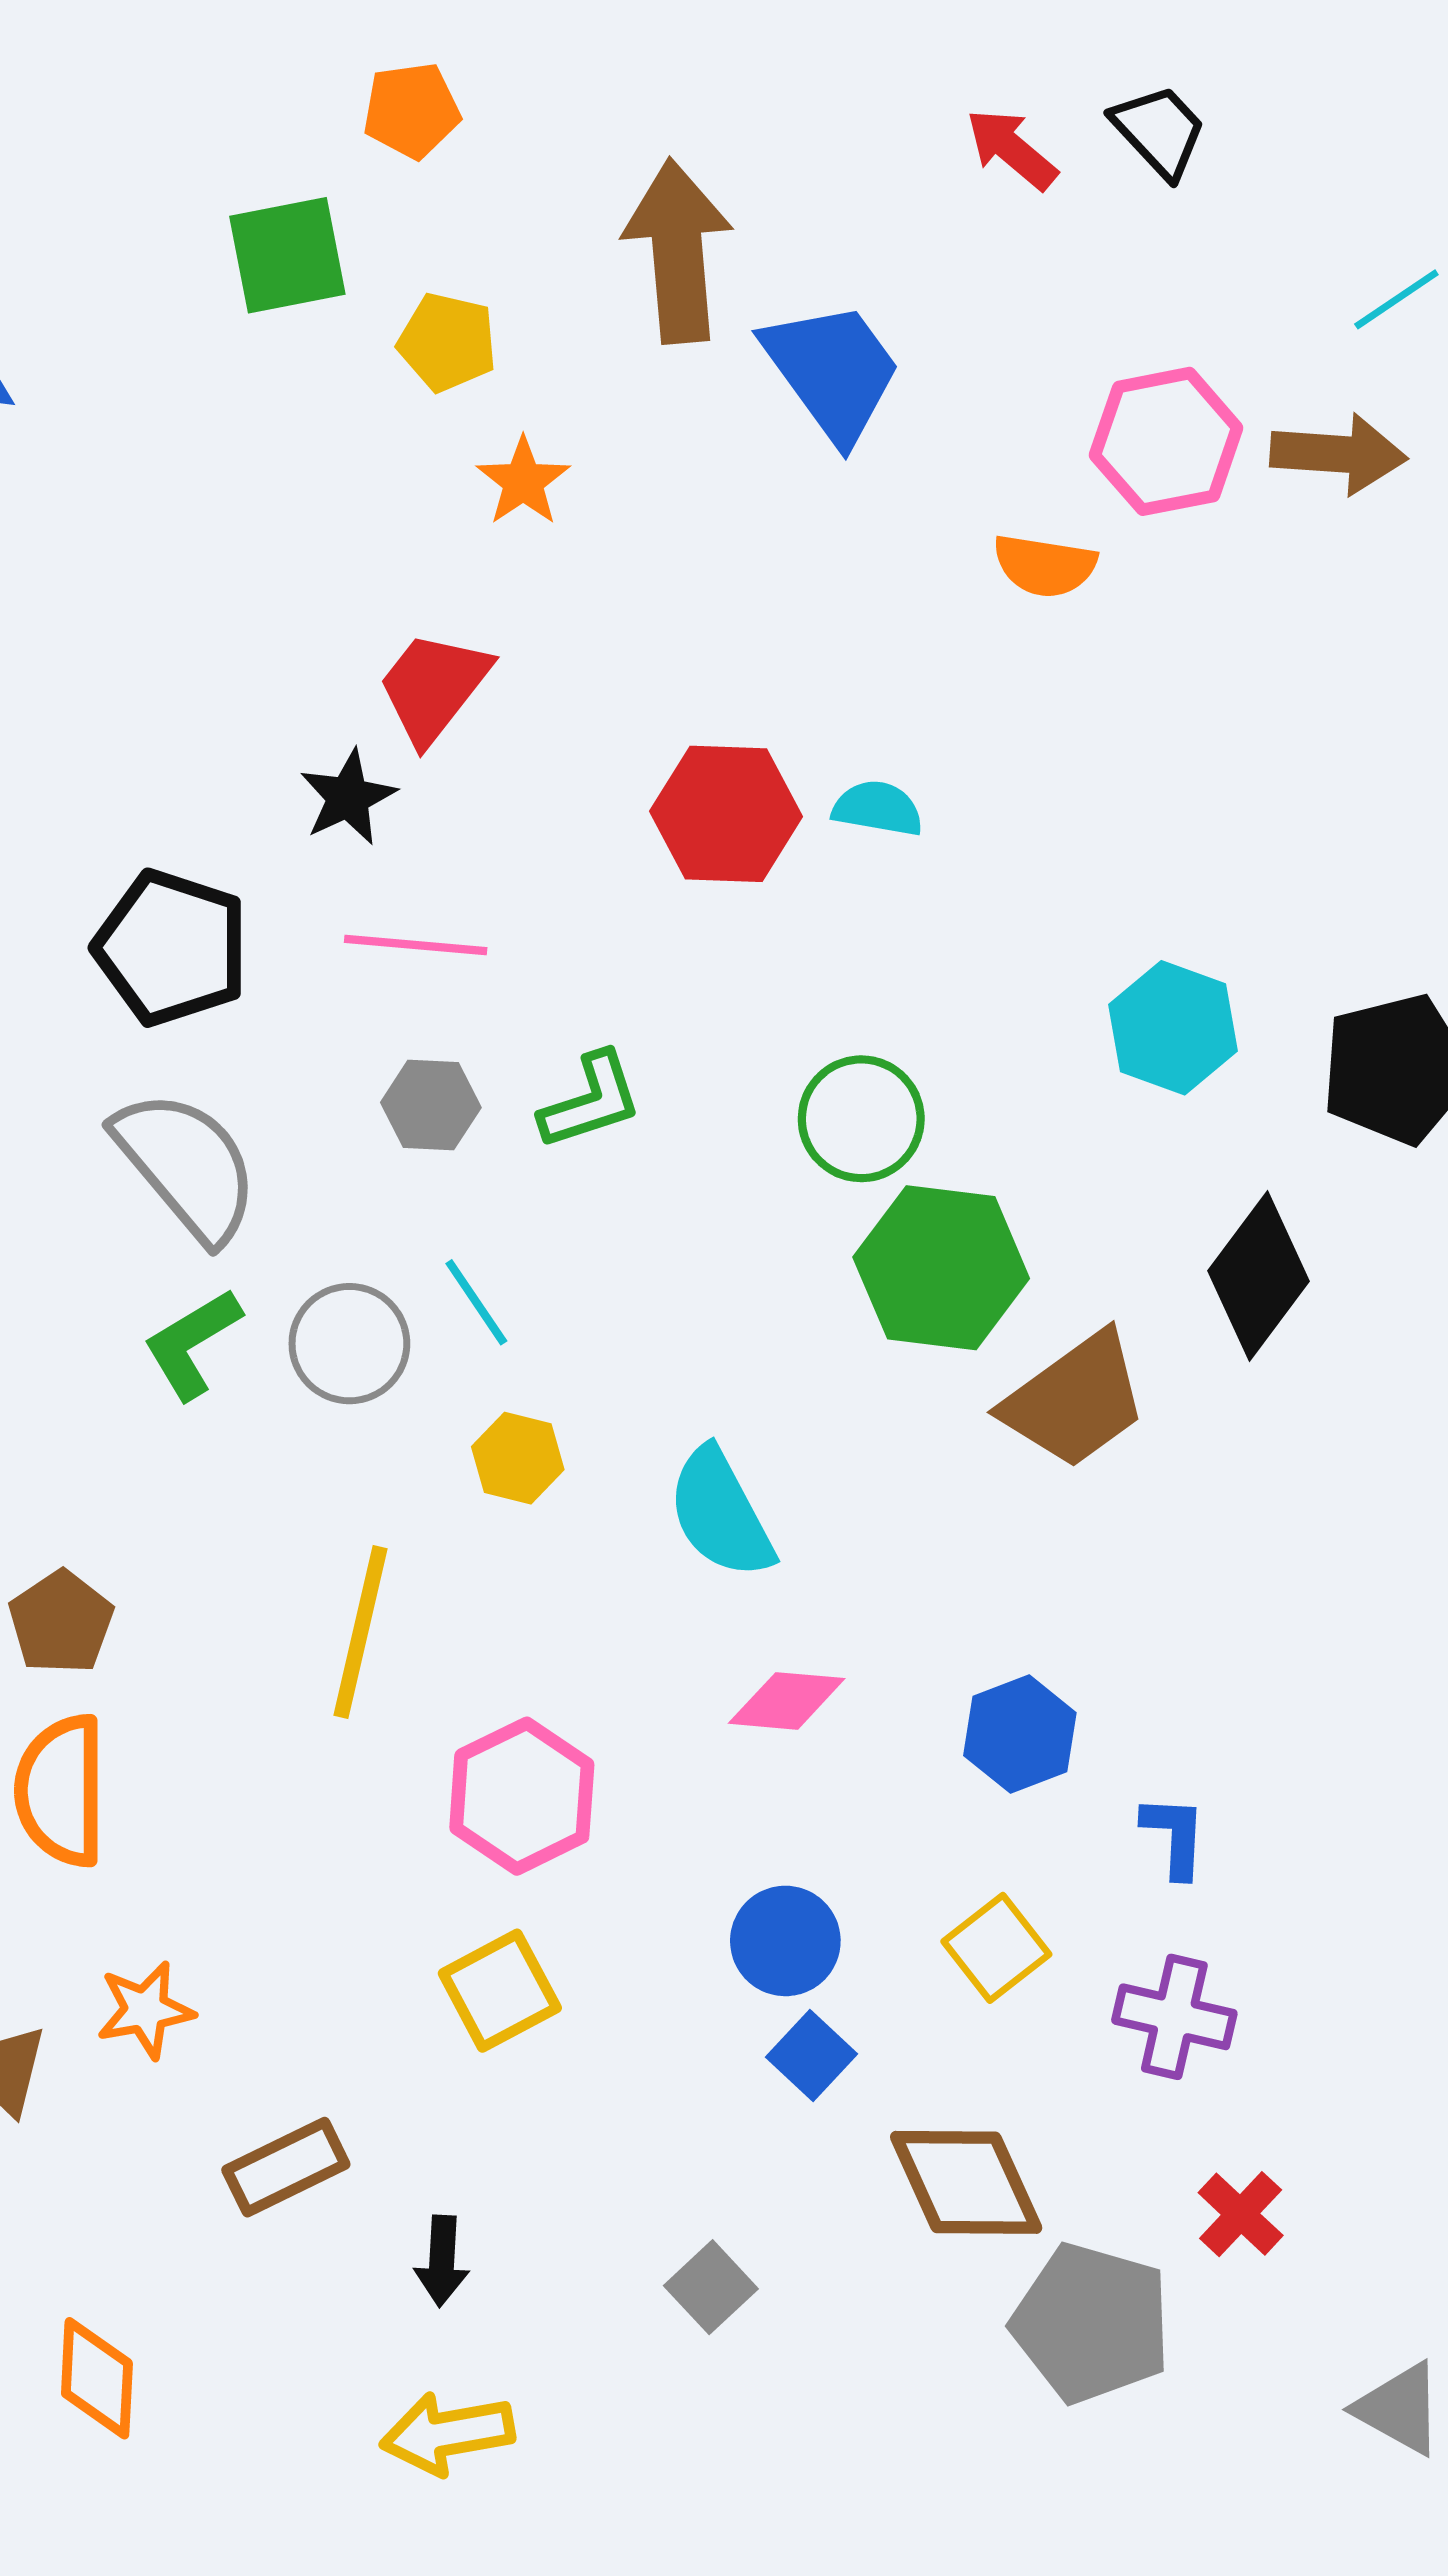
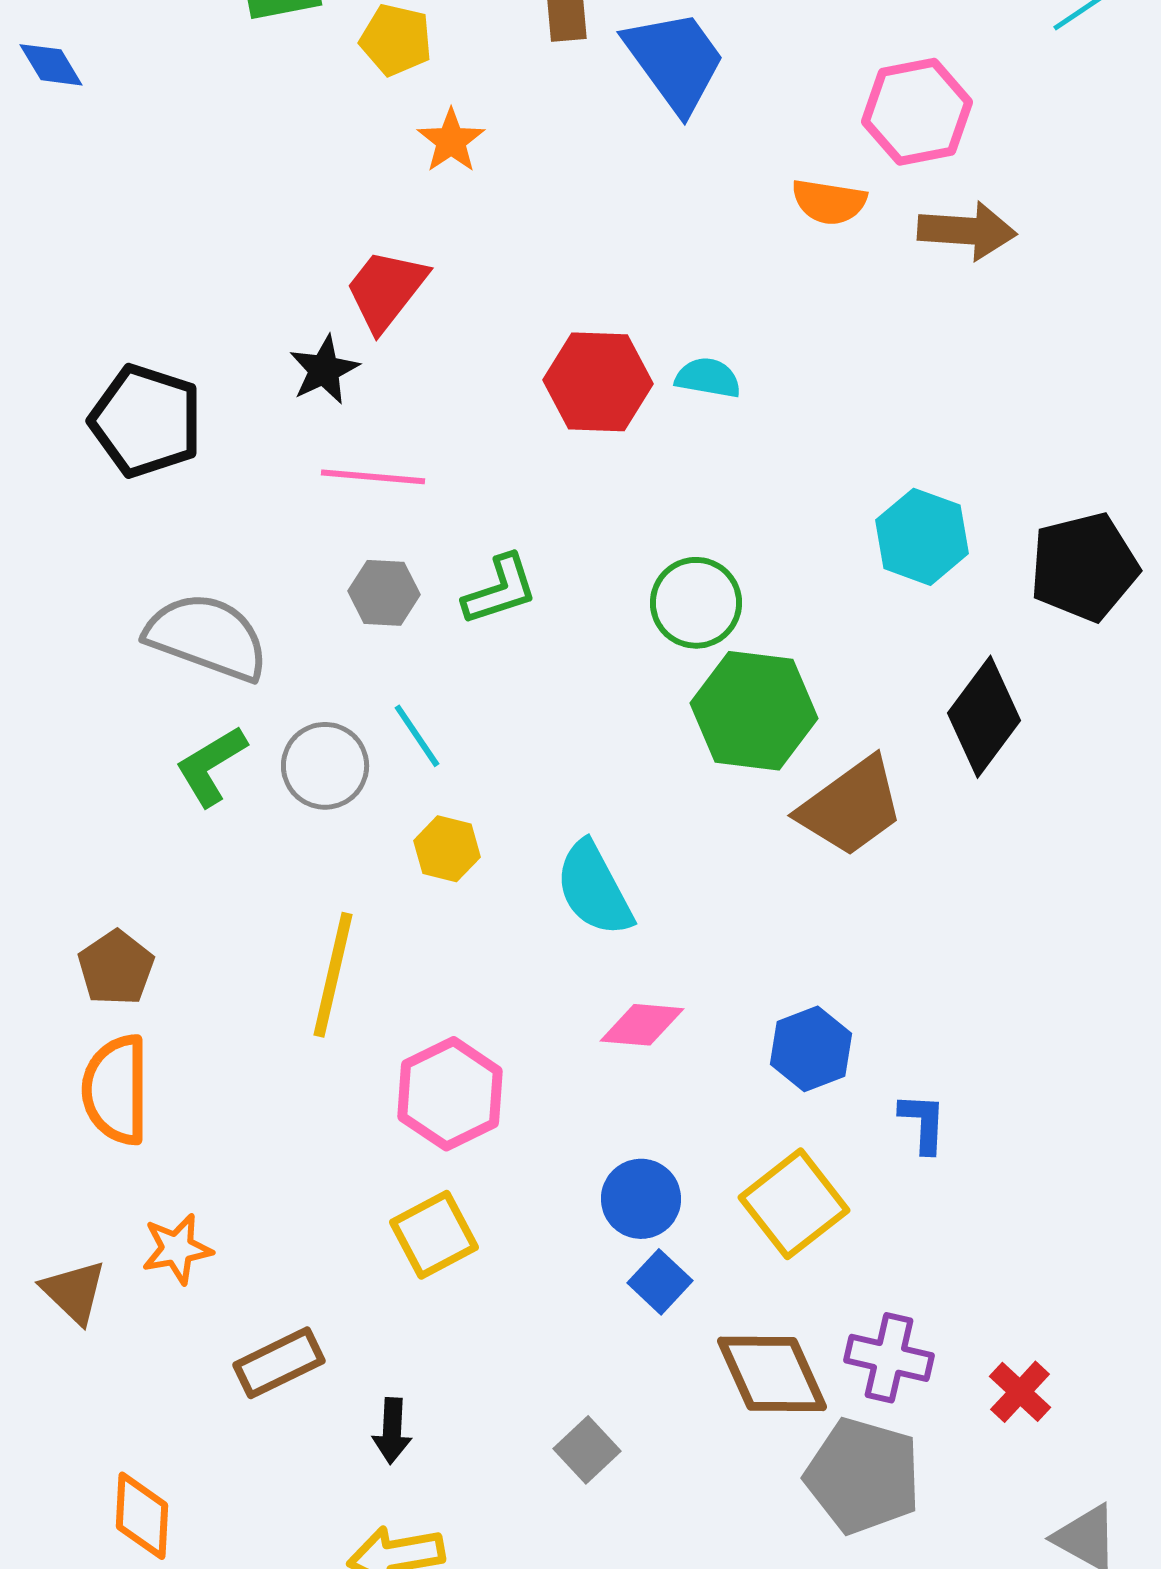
brown arrow: (1339, 454) -> (967, 231), moved
black pentagon: (171, 948) -> (146, 421), moved
gray semicircle: (187, 1166) -> (207, 637), turned -30
yellow square: (996, 1948) -> (794, 1204), size x1.4
purple cross: (1174, 2017) -> (889, 1358), moved
red cross: (1241, 2214) -> (1020, 1392), moved

